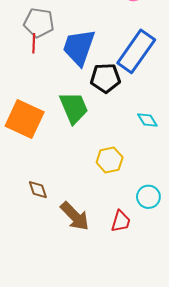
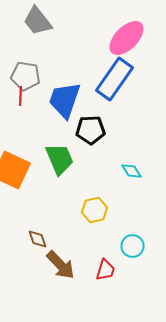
blue rectangle: (136, 51) -> (114, 79), moved
brown diamond: (38, 190) -> (38, 239), moved

